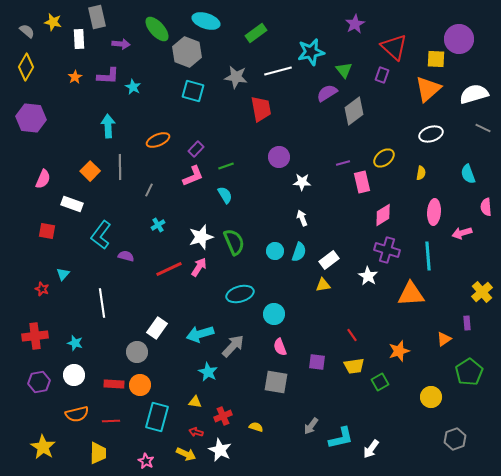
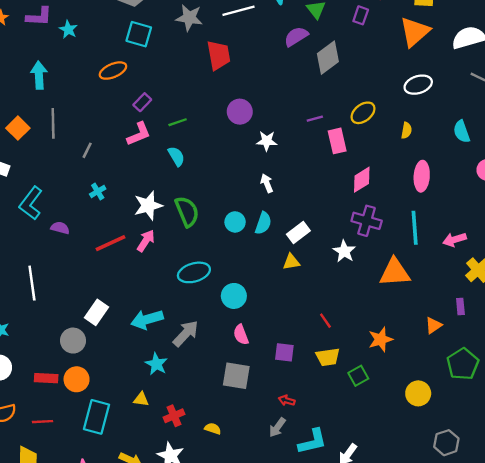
orange ellipse: (158, 140) -> (113, 71), moved
pink arrow: (462, 233) -> (455, 240), moved
red arrow: (196, 432) -> (287, 400), moved

